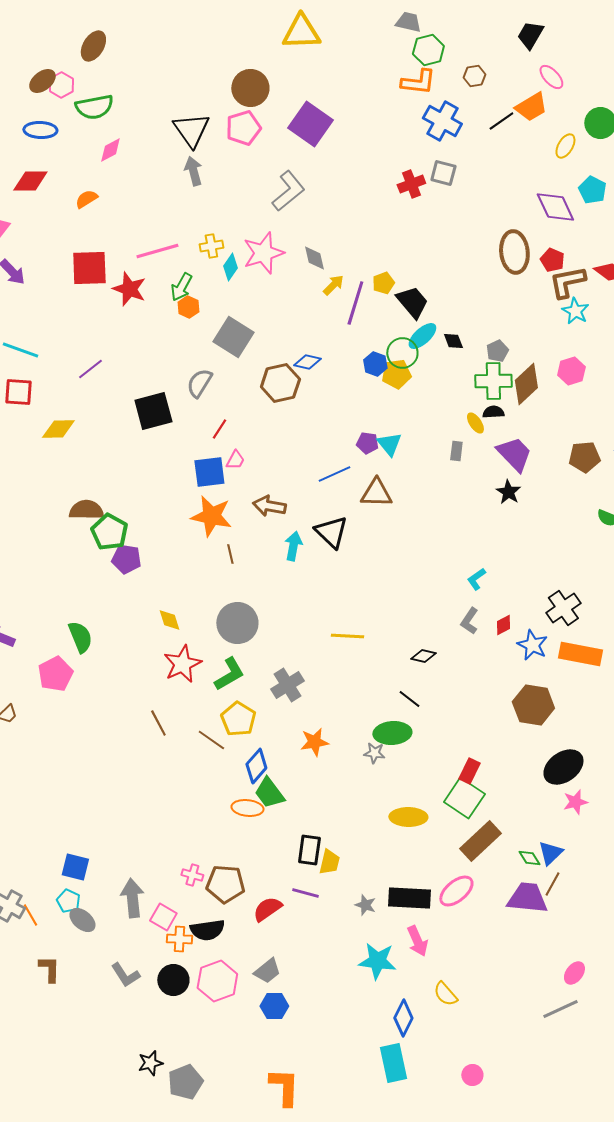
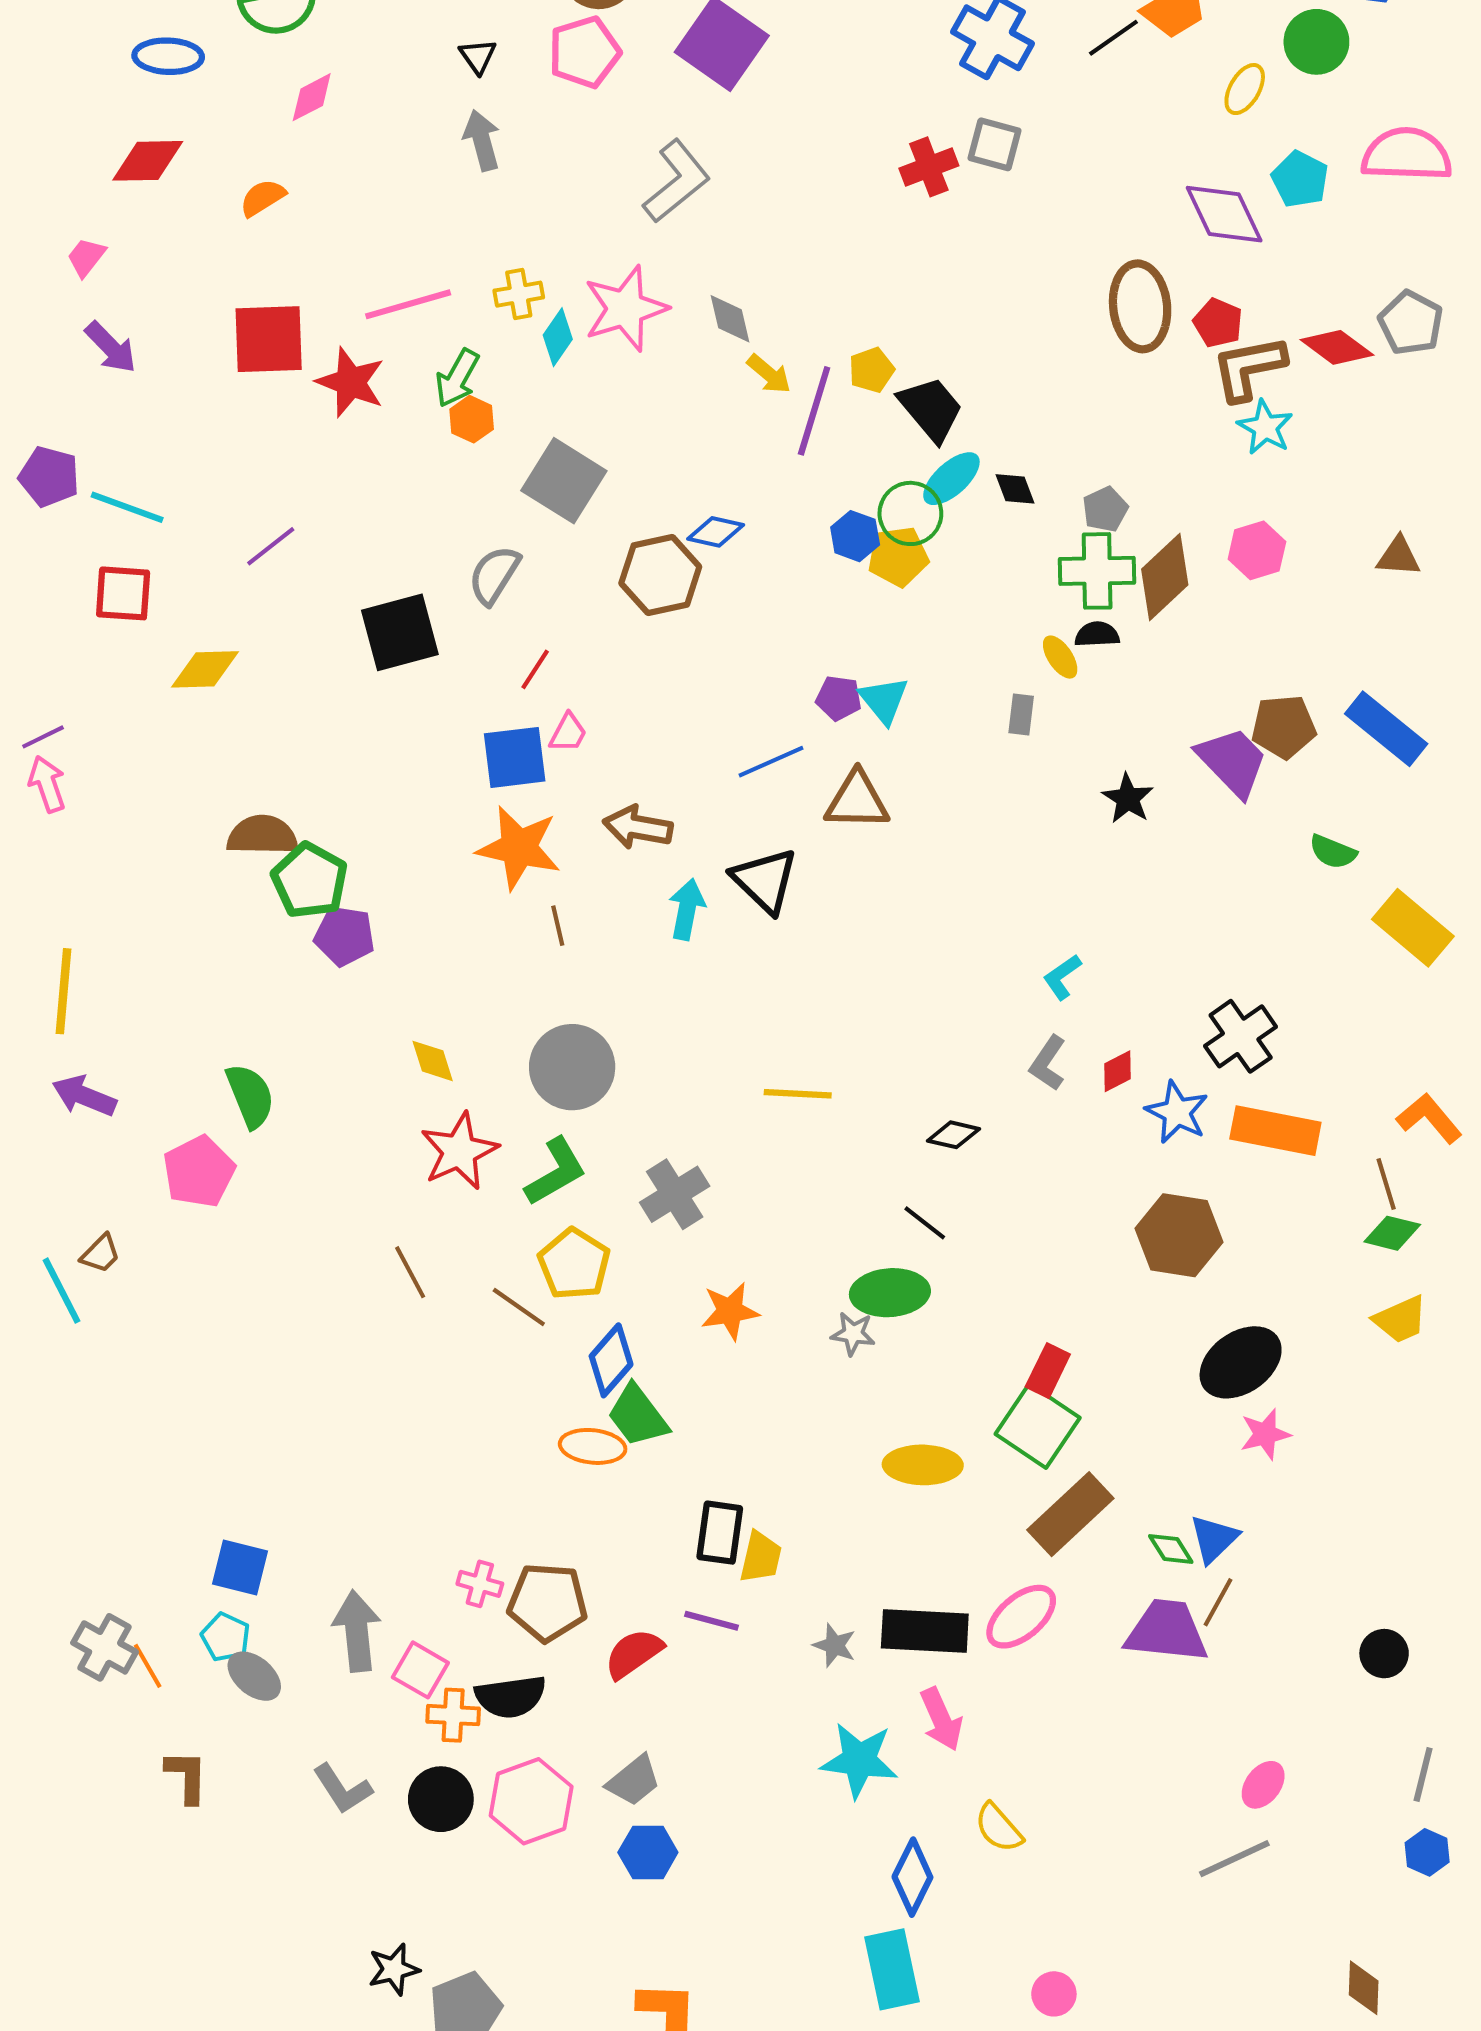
black triangle: (191, 130) -> (478, 56), size x0.5
yellow arrow: (333, 285) -> (769, 374), turned 85
purple trapezoid: (514, 454) -> (1232, 762), moved

